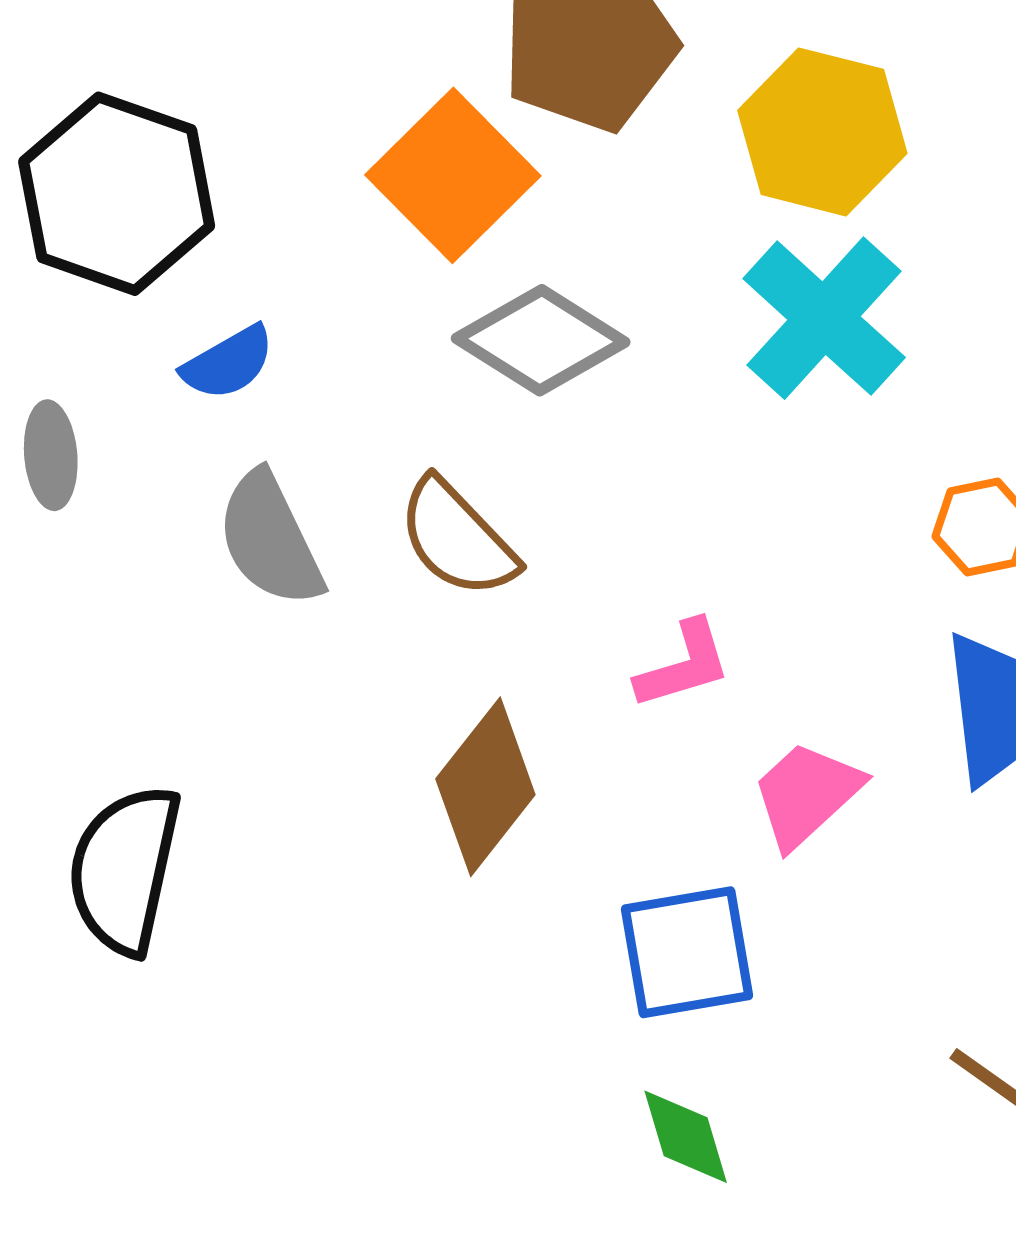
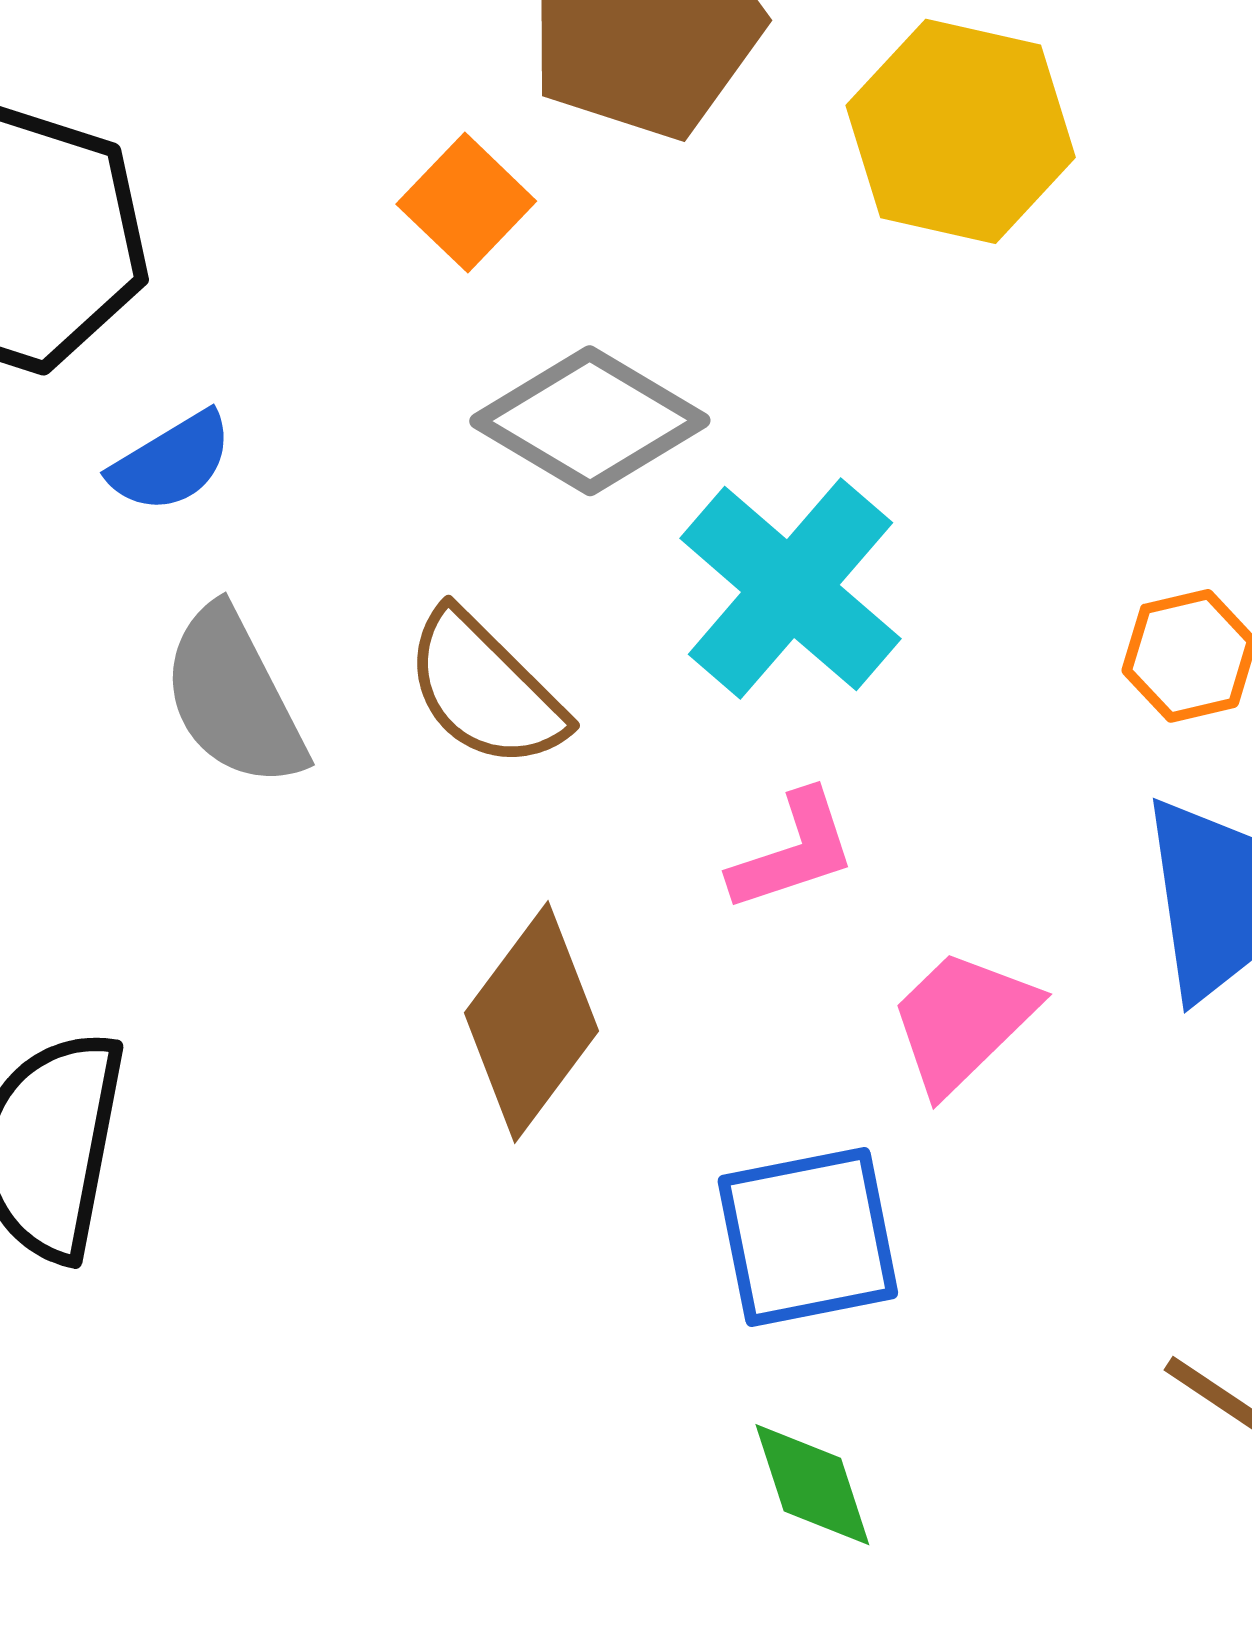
orange square: (453, 175) -> (466, 203), size x0.6
cyan cross: (824, 318) -> (790, 589), moved

